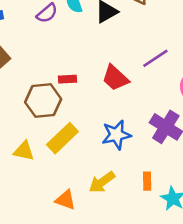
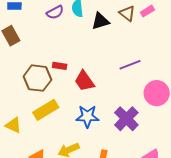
red trapezoid: (115, 78) -> (84, 81), moved
yellow triangle: (24, 151) -> (13, 125), moved

